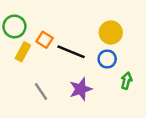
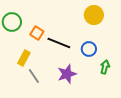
yellow circle: (111, 33) -> (94, 15), moved
yellow rectangle: (23, 52) -> (24, 58), moved

